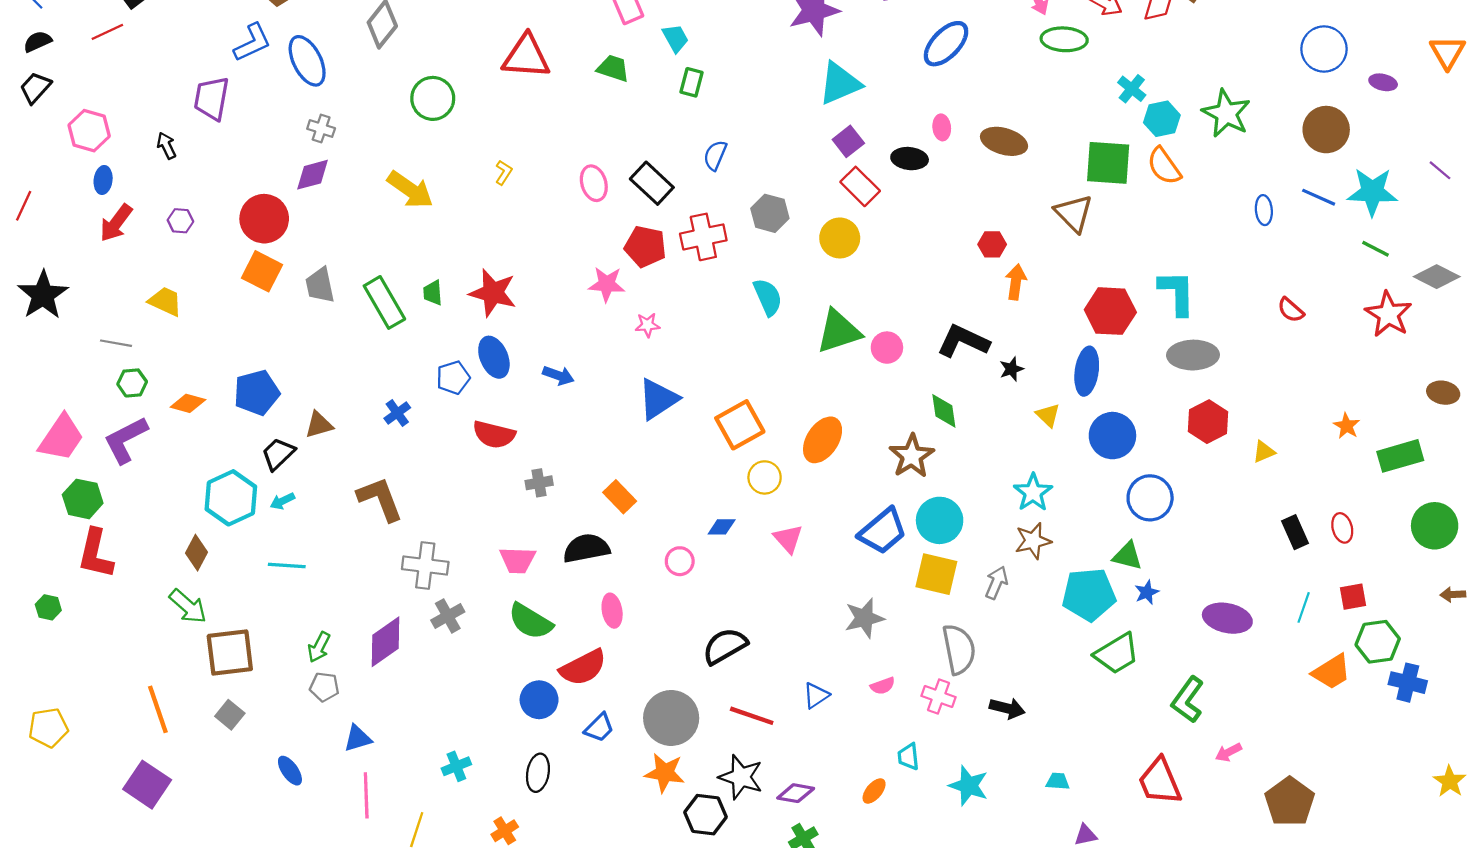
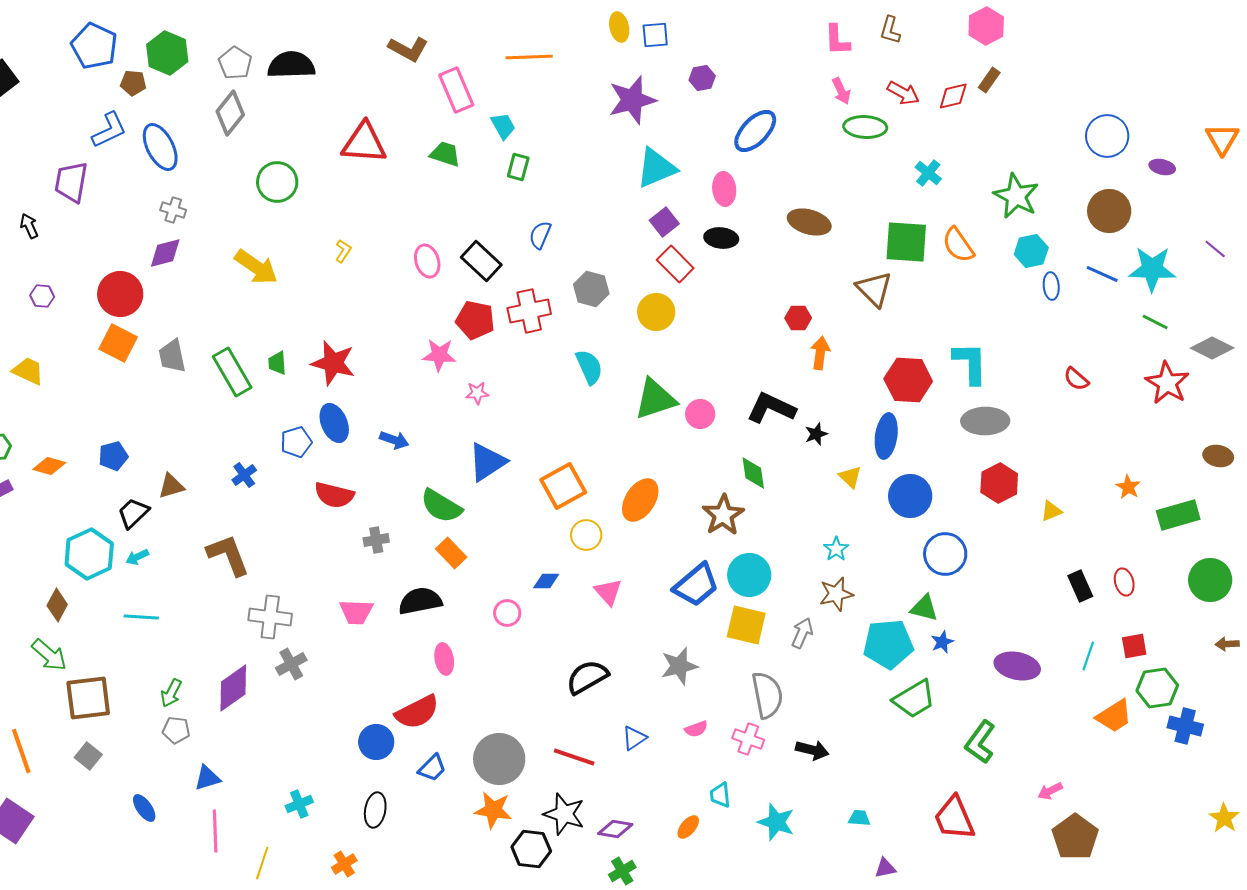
cyan hexagon: (1162, 119) -> (1031, 251), moved
pink ellipse: (942, 127) -> (724, 189), moved, size x1.4
blue pentagon: (257, 393) -> (113, 456), size x0.7
cyan star: (1033, 492) -> (836, 549), size x0.7
green semicircle: (530, 621) -> (441, 506), moved
black semicircle: (725, 646) -> (587, 677), moved
pink arrow: (1228, 752) -> (1050, 791), moved

